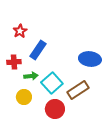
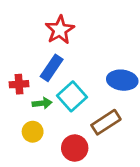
red star: (20, 31) -> (60, 30), moved, size x1.5
cyan square: (52, 83) -> (72, 96), moved

